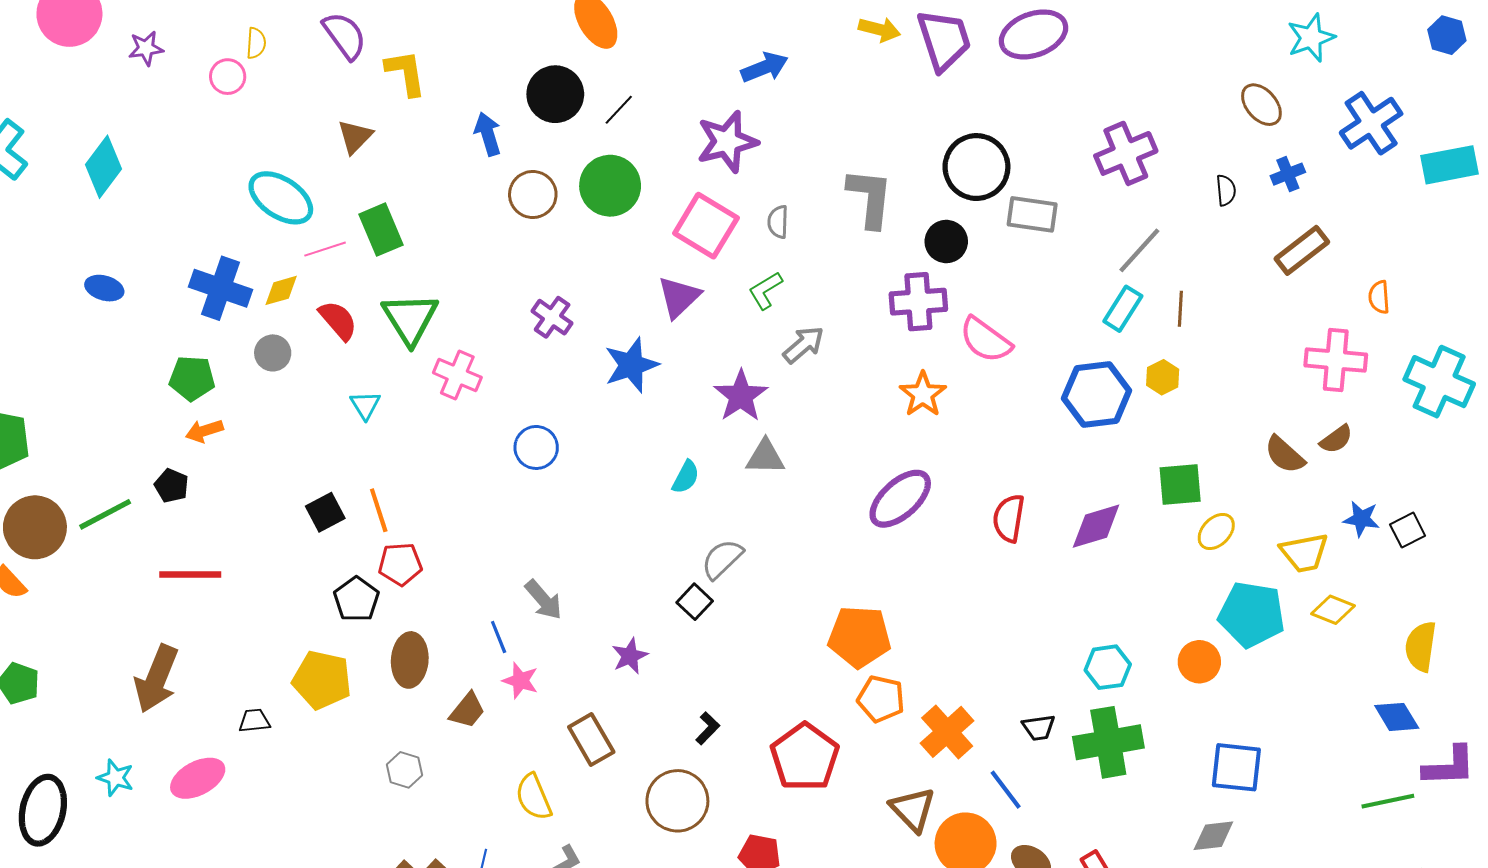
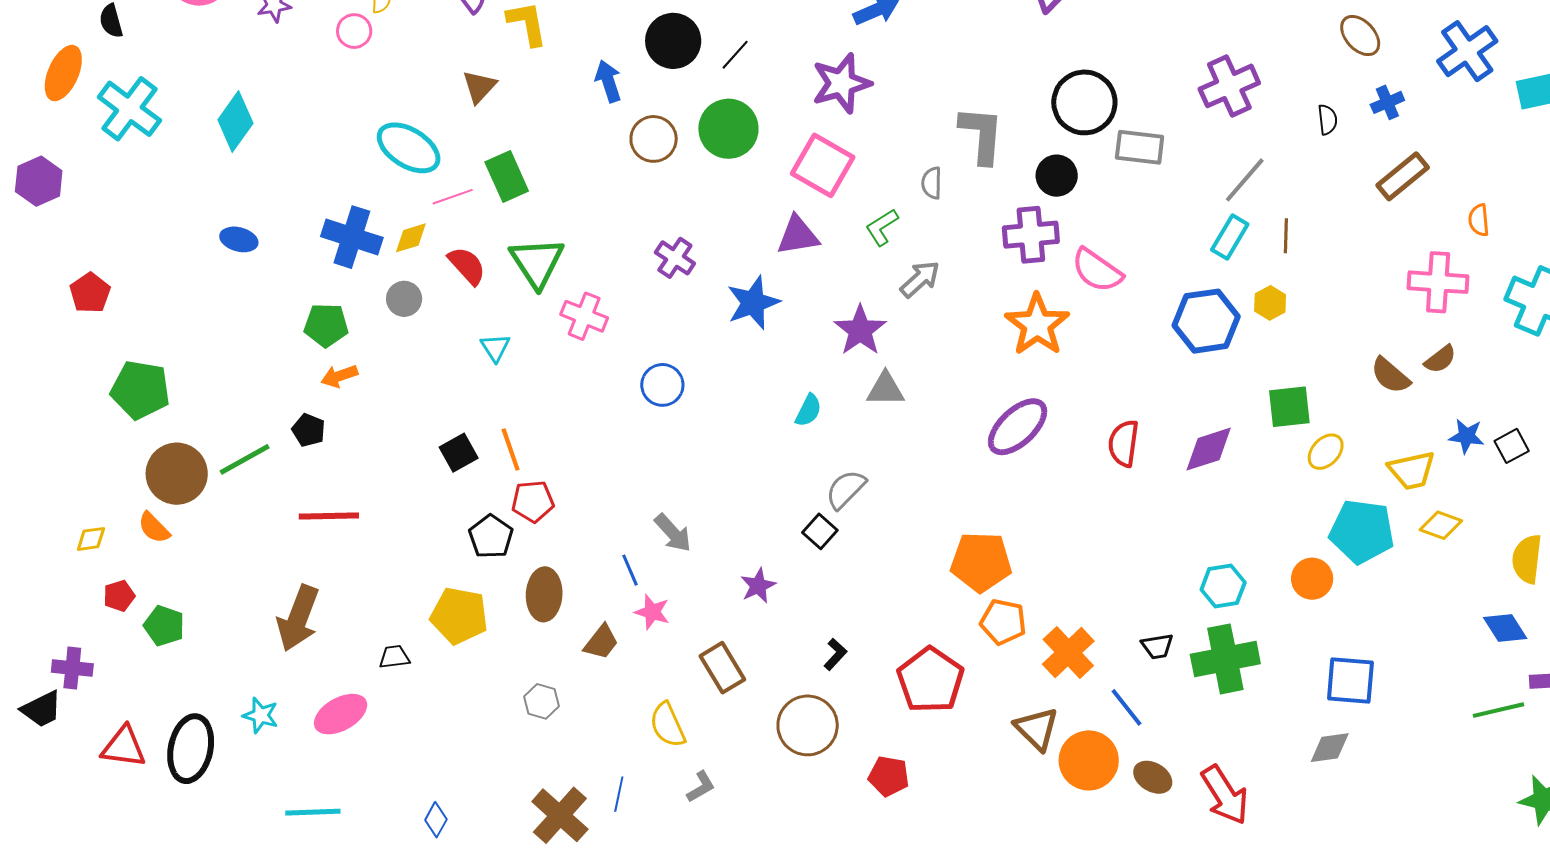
gray semicircle: (778, 222) -> (932, 183), moved
purple triangle: (679, 297) -> (798, 235), turned 36
orange star: (923, 394) -> (1037, 325), size x1.4

